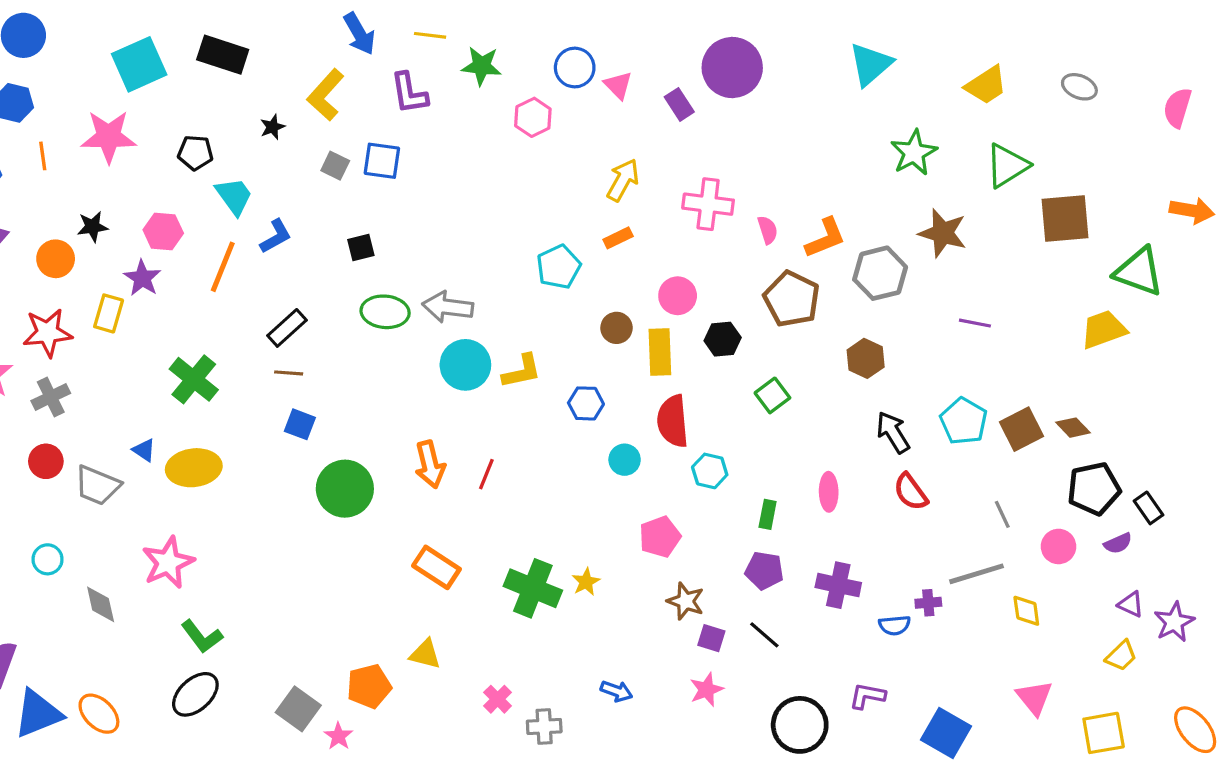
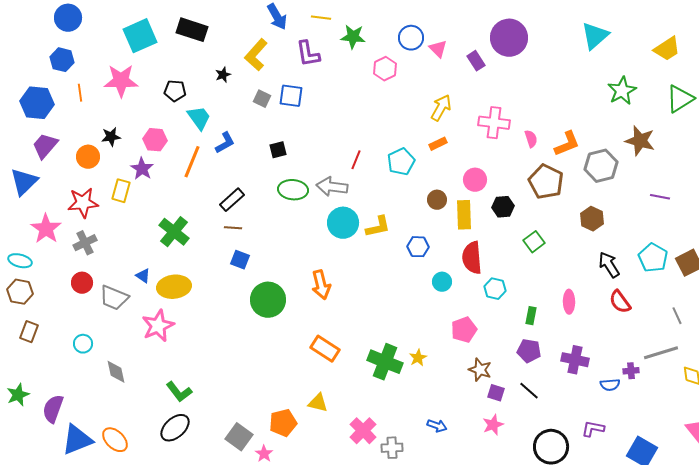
red line: (486, 474) -> (356, 160), moved
pink star: (168, 563) -> (158, 326), moved
pink cross: (498, 699) -> (363, 431), size x1.5

